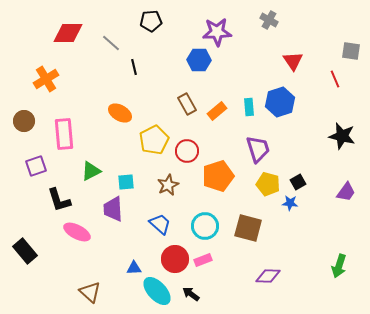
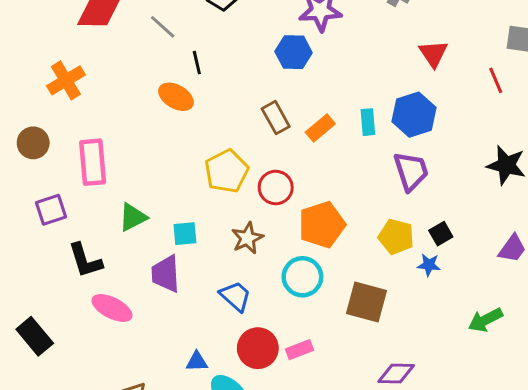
orange ellipse: (120, 113) -> (176, 97), moved
purple trapezoid: (258, 149) -> (411, 171), moved
cyan circle: (205, 226) -> (302, 277), moved
green arrow: (339, 266) -> (485, 320), moved, turned 45

